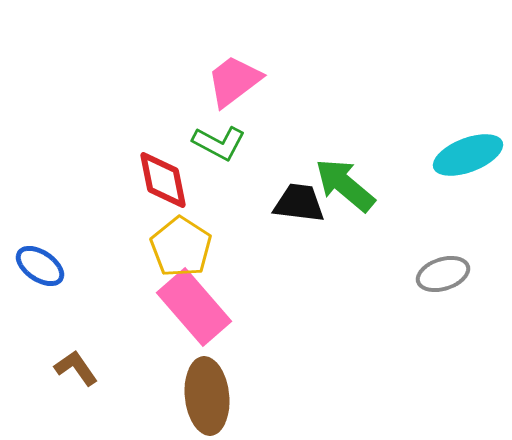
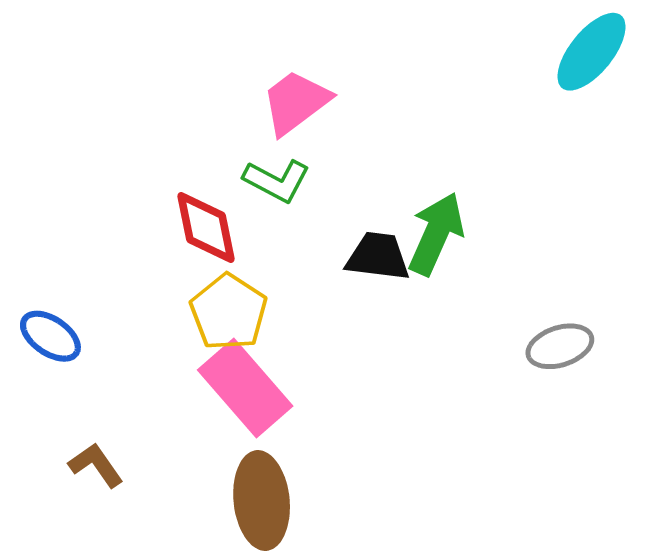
cyan ellipse: (468, 155) -> (592, 52), moved, turned -30
green arrow: (345, 185) -> (436, 234), turned 74

